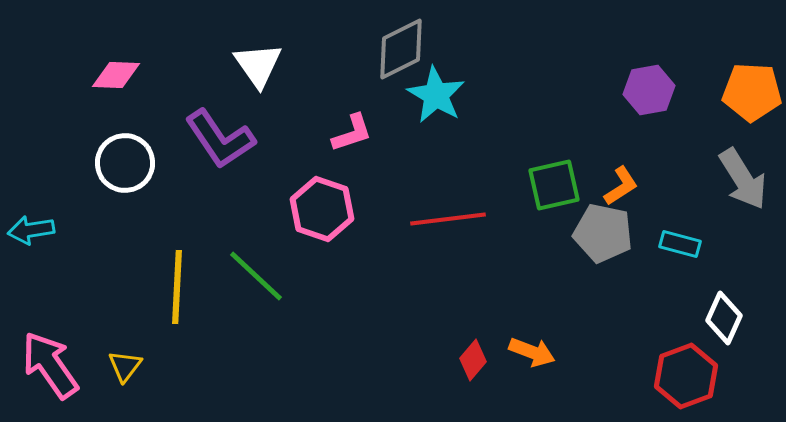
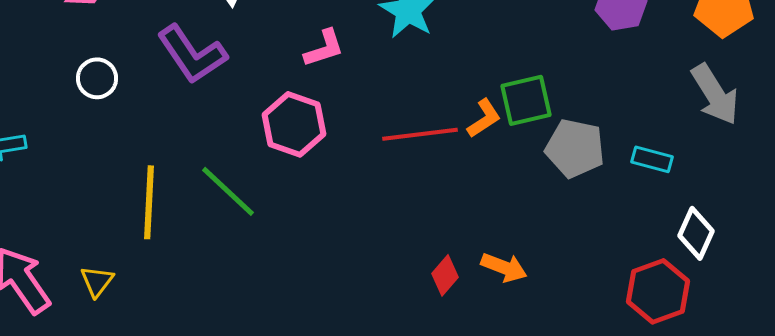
white circle: (125, 163) -> (97, 78), size x0.7
orange L-shape: (621, 186) -> (484, 118), moved

